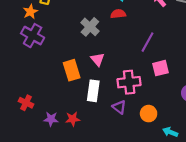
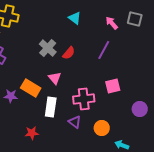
red semicircle: (118, 14) -> (69, 53), moved, turned 136
purple line: (147, 42) -> (104, 50), moved
orange rectangle: (72, 70) -> (31, 88), turned -42
purple star: (51, 119) -> (11, 96), moved

